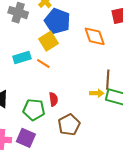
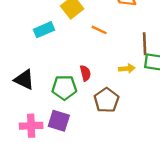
orange line: (43, 64) -> (99, 30), moved
yellow arrow: (97, 93) -> (127, 69), moved

